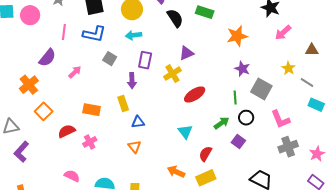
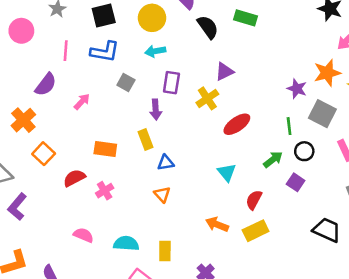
orange star: (237, 36) -> (327, 73), moved

